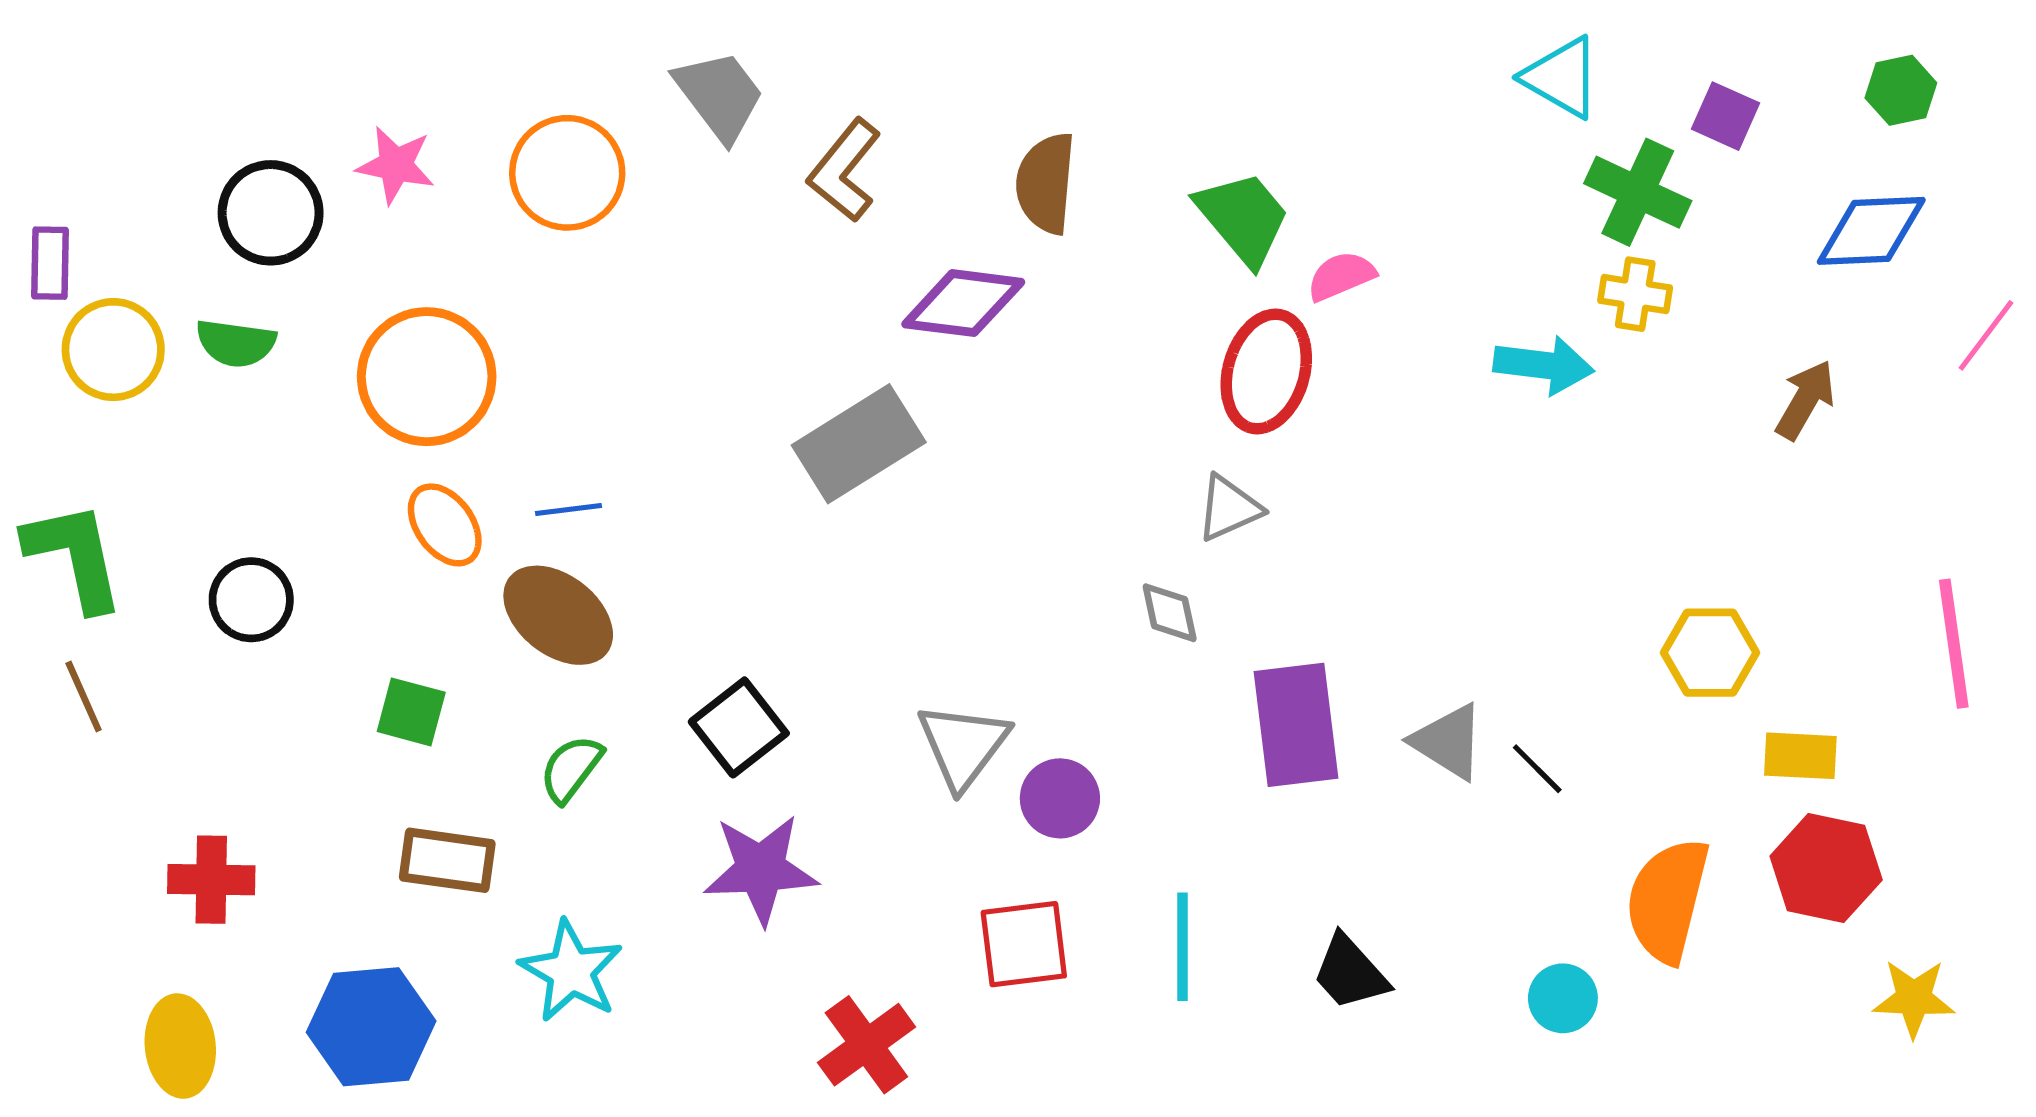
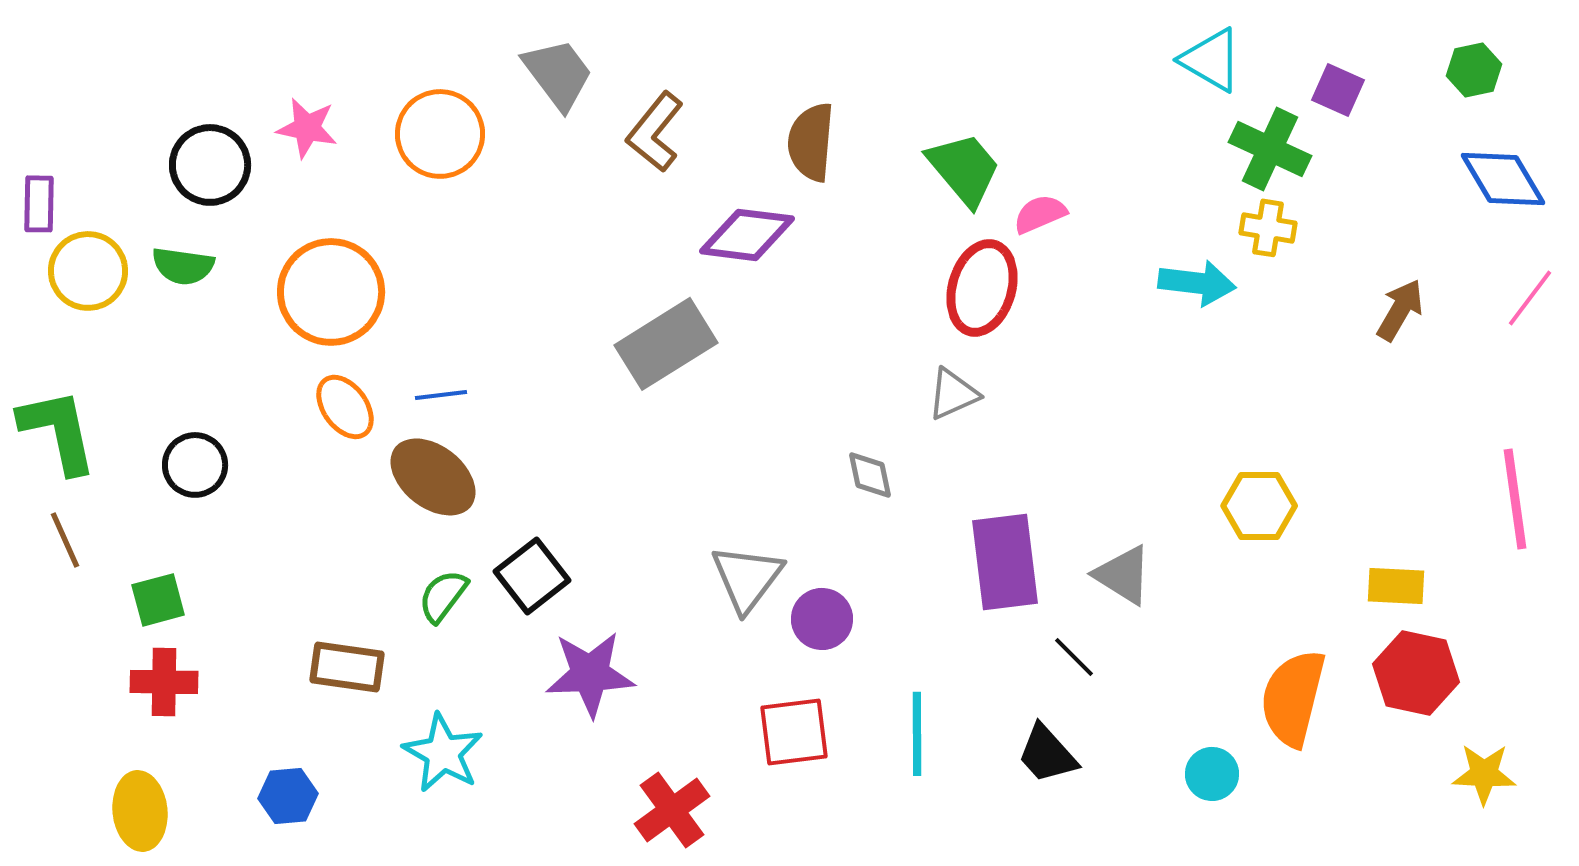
blue diamond: (1871, 231) -> (1503, 179), moved, turned 62
pink line: (1986, 335) -> (1530, 298), moved
gray diamond: (1170, 613) -> (870, 475), moved
yellow hexagon: (1710, 653) -> (1259, 506), moved
green square: (411, 712) -> (158, 600), moved, turned -30
black square: (739, 727) -> (532, 576), moved
black line: (1537, 769) -> (1074, 657), moved
blue hexagon: (371, 1027) -> (288, 796), size x0.6

